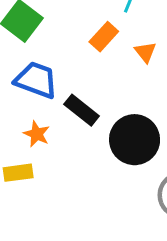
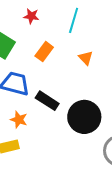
orange rectangle: (104, 37) -> (44, 52), moved

